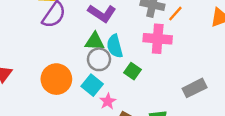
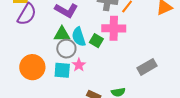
green square: (132, 71) -> (96, 41), moved
cyan square: (92, 85) -> (62, 70), turned -30
pink star: (108, 101) -> (79, 65), moved

